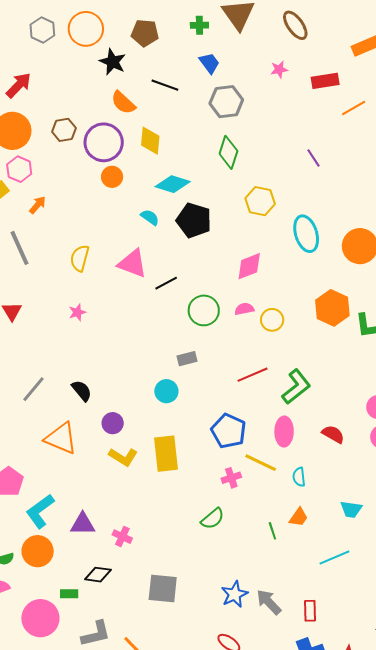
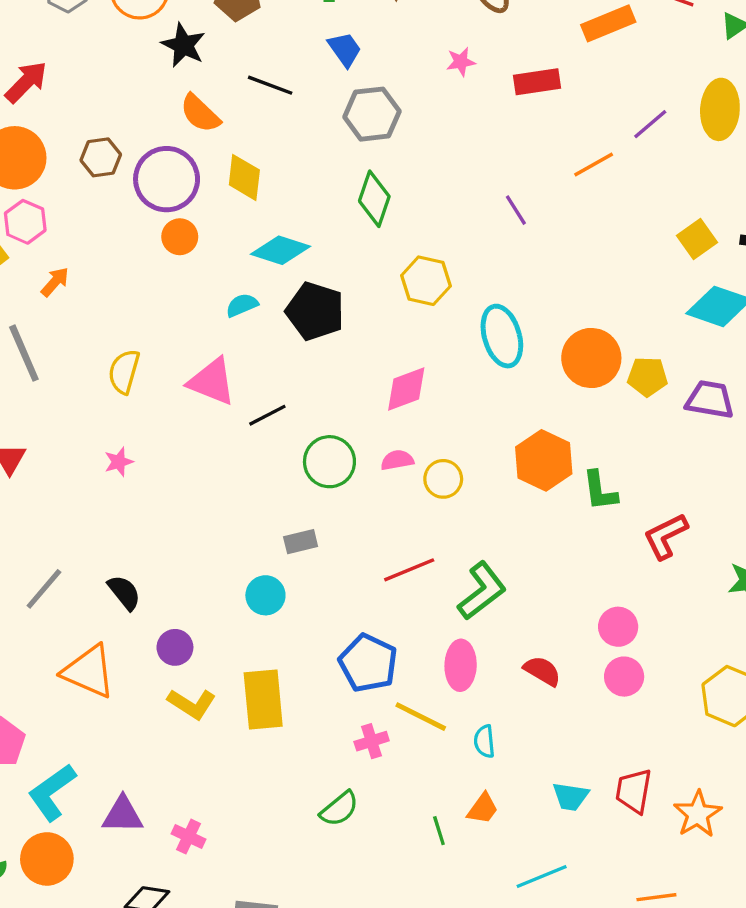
orange line: (354, 108) -> (594, 164), moved
cyan semicircle: (150, 217) -> (242, 305), turned -60

